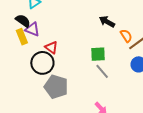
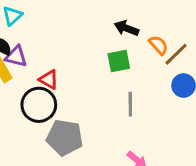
green square: (98, 54) -> (119, 61), moved
gray line: (102, 71) -> (130, 104), turned 49

